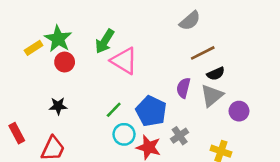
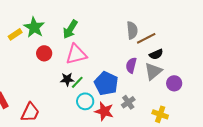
gray semicircle: (190, 21) -> (132, 30), moved, turned -54
pink triangle: (124, 61) -> (76, 54), moved, turned -45
red circle: (65, 62) -> (44, 53), moved
black star: (58, 106) -> (67, 79), moved

